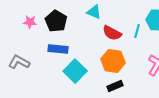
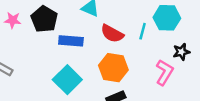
blue rectangle: (58, 49) -> (71, 41), moved

